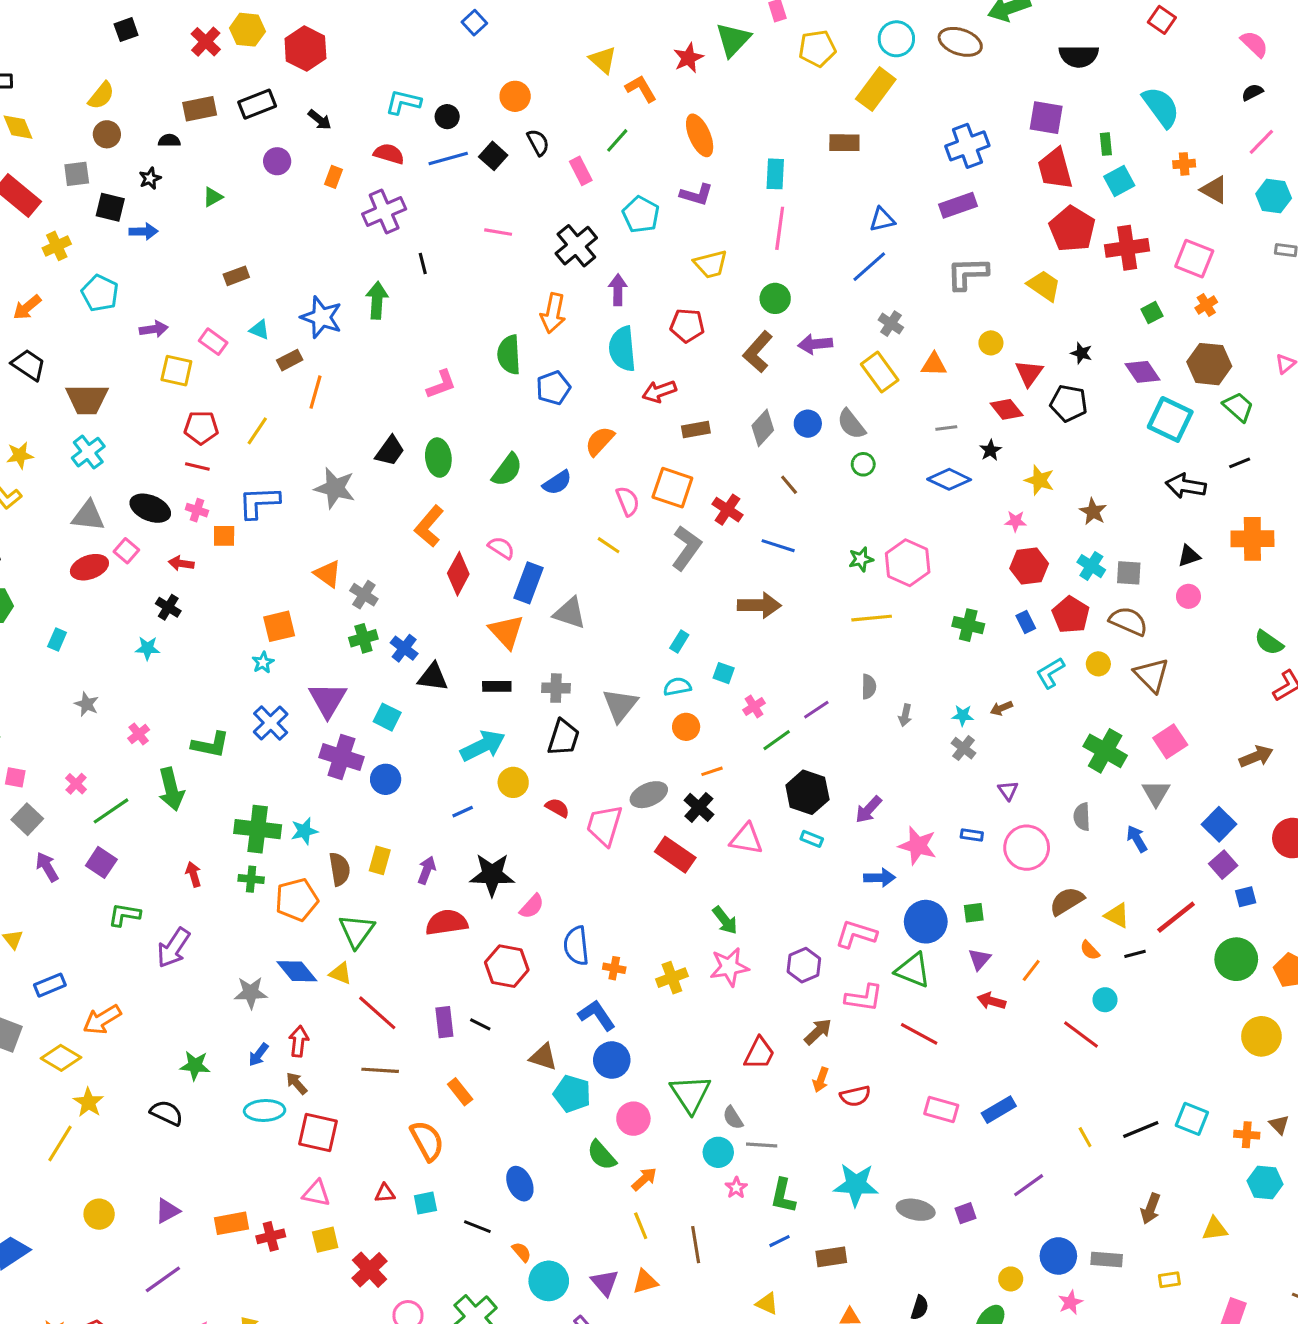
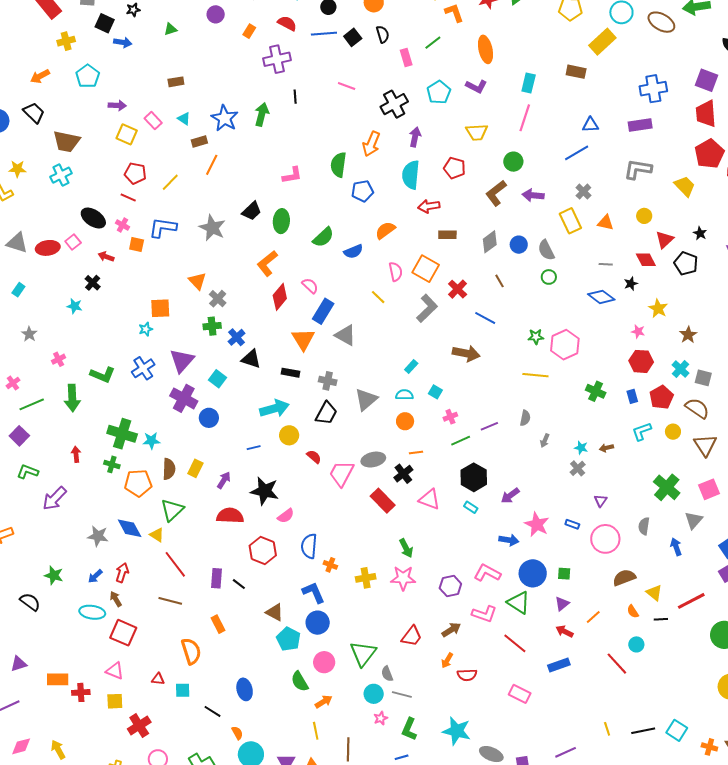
gray triangle: (88, 516) -> (17, 243), moved
blue rectangle: (999, 1110) -> (559, 665), moved

